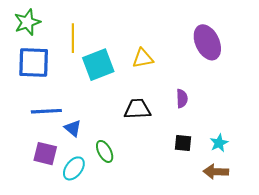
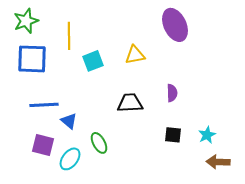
purple ellipse: (207, 42) -> (175, 25), moved
cyan square: (98, 65) -> (93, 61), size x0.7
brown arrow: (216, 172) -> (218, 162), moved

